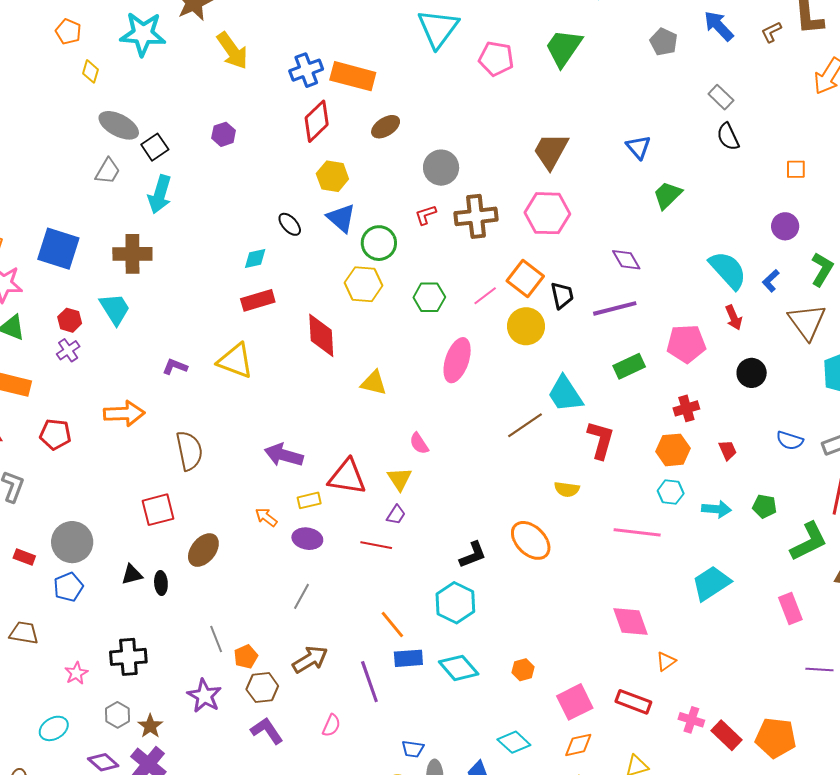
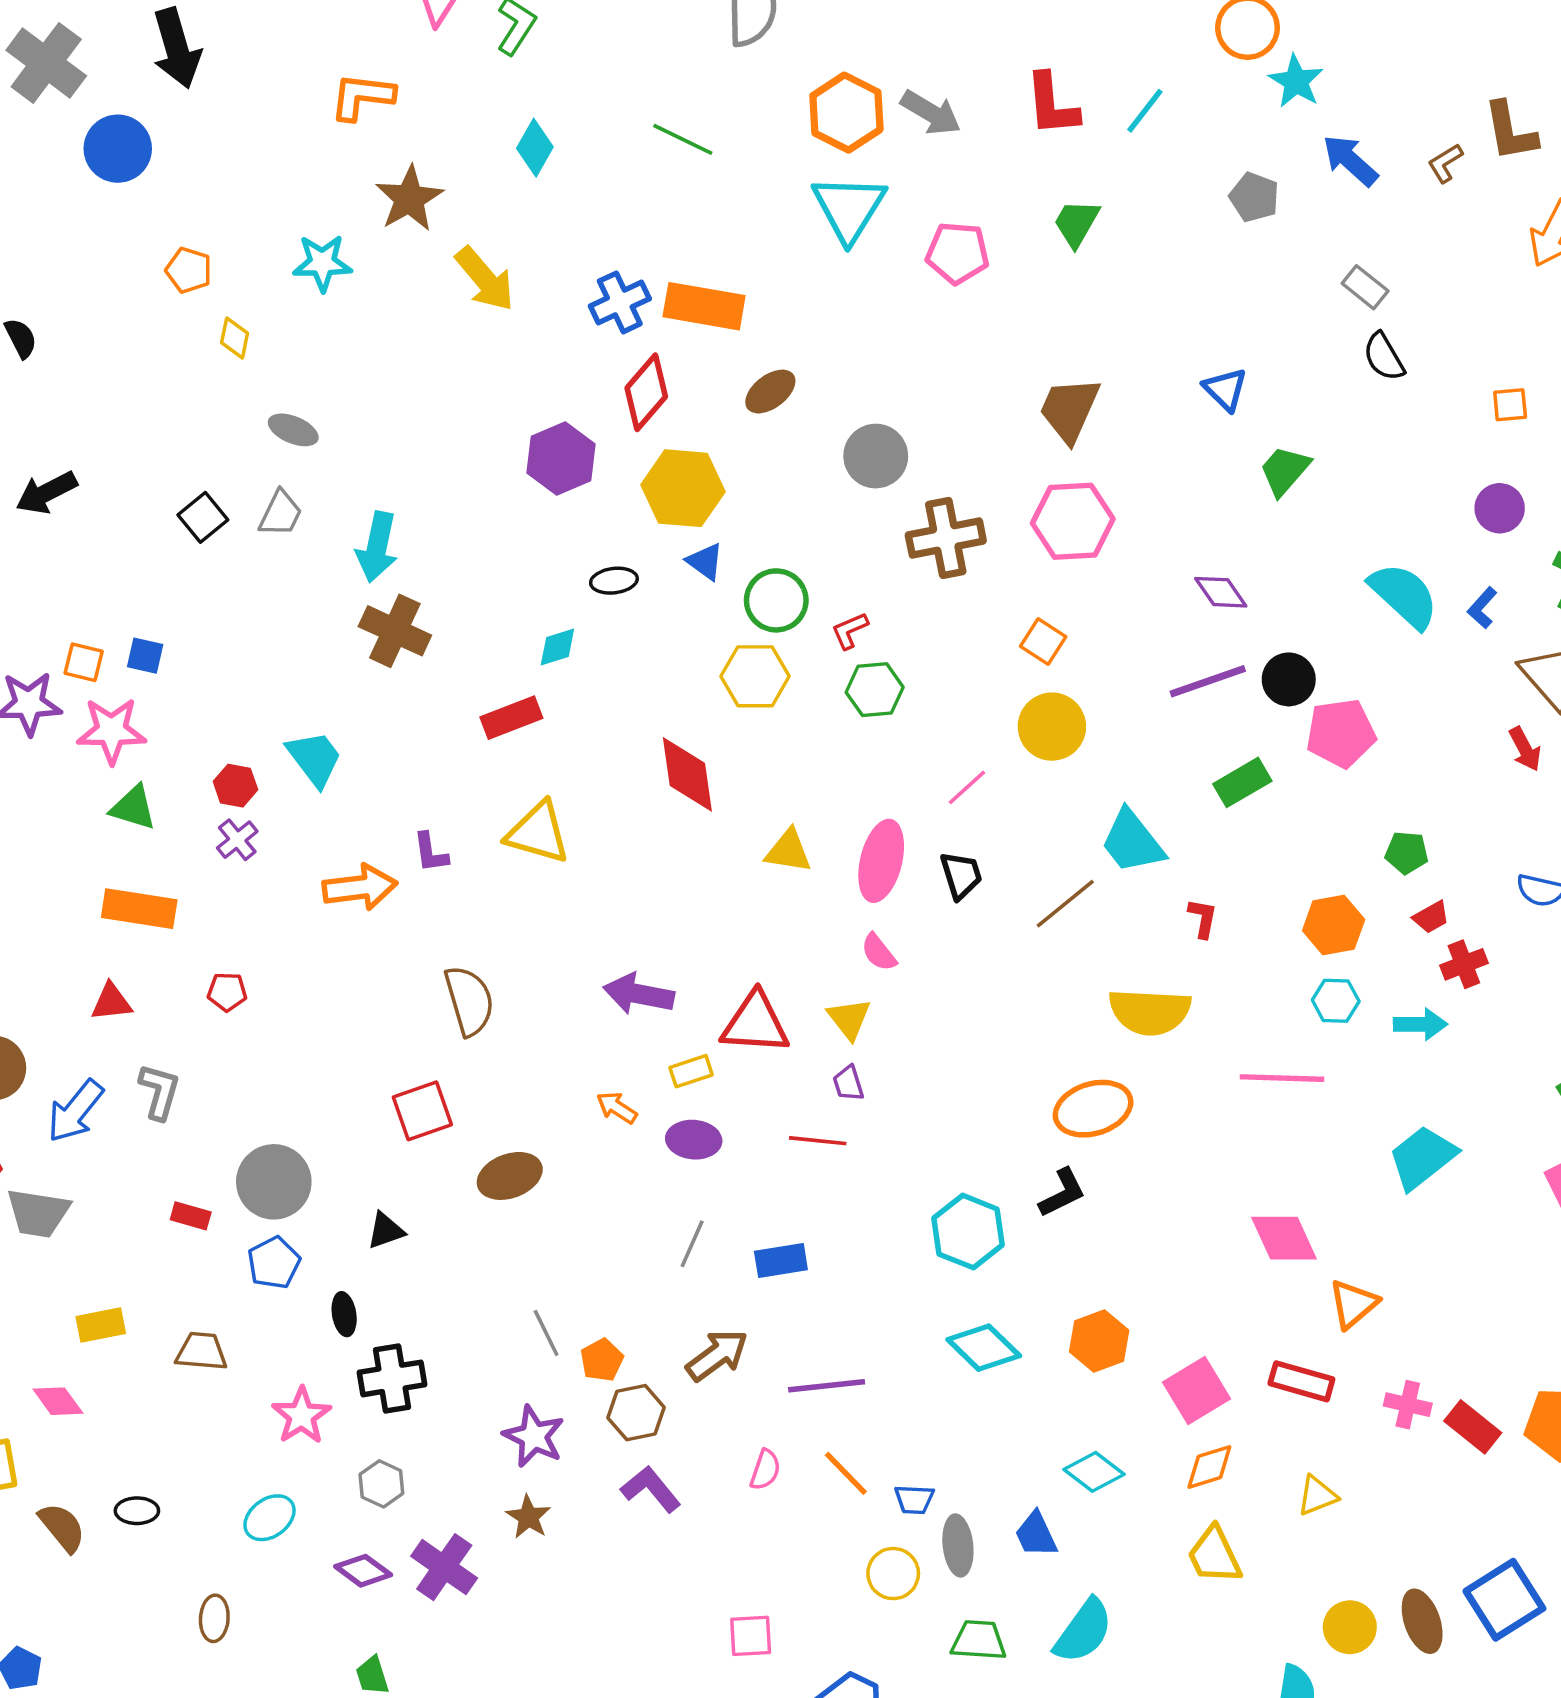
cyan star: (143, 34) -> (322, 263), size x0.7
green trapezoid: (564, 48) -> (1076, 223), size x0.7
gray ellipse: (119, 125) -> (293, 430), size x0.7
purple hexagon: (224, 134) -> (561, 458), moved, size x1.6
black square: (155, 147) -> (203, 517), moved
yellow hexagon: (332, 176) -> (683, 488), size x1.4
red L-shape: (426, 215) -> (850, 630), moved
blue triangle: (341, 218) -> (705, 562), size x0.7
black ellipse: (290, 224) -> (614, 581), turned -50
blue square: (58, 249) -> (145, 656), moved, size x0.5
brown cross: (132, 254) -> (395, 631), moved, turned 30
orange square: (525, 279) -> (1043, 642), size x0.7
black trapezoid: (562, 295) -> (961, 875), moved
pink line: (485, 296) -> (967, 787), moved
red rectangle: (258, 300) -> (511, 718), moved
red arrow: (734, 318) -> (1525, 749), moved
pink ellipse: (457, 360) -> (881, 861), moved
purple L-shape: (175, 367) -> (431, 853), turned -115
black circle: (752, 373) -> (1289, 679), moved
red cross: (686, 408) -> (1464, 964), moved
orange arrow: (124, 413) -> (360, 887), moved
red pentagon: (55, 434) -> (227, 992), size x0.7
red L-shape: (601, 440) -> (1203, 918), size x0.6
red trapezoid: (728, 450) -> (1431, 917), turned 90
yellow semicircle: (567, 489) -> (1150, 1012), size x1.8
green pentagon: (764, 506) -> (1407, 853), moved
purple trapezoid: (396, 515) -> (848, 1083), turned 135
orange ellipse: (531, 540) -> (1093, 1109), turned -57
brown ellipse: (203, 550) -> (510, 1176), turned 36
black L-shape: (473, 555) -> (1062, 1193), moved
black ellipse: (161, 583) -> (344, 1314), moved
orange line: (392, 624) -> (846, 1473), moved
blue rectangle: (408, 658) -> (781, 1260), moved
orange triangle: (666, 661) -> (1353, 1304), size x1.4
orange hexagon: (523, 670) -> (1099, 1341), size x1.5
pink star: (76, 673) -> (301, 1416), size x1.4
purple line: (369, 682) -> (827, 1386), turned -72
brown star: (150, 726) -> (528, 1517), moved

